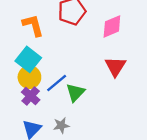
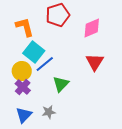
cyan square: (28, 59) -> (34, 52), moved
blue line: (57, 83) -> (45, 64), moved

